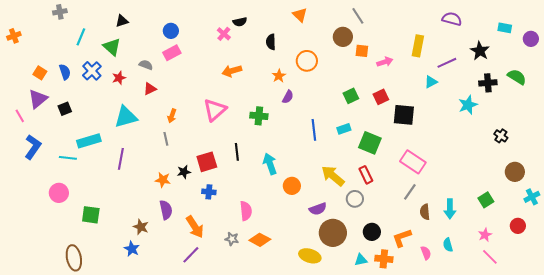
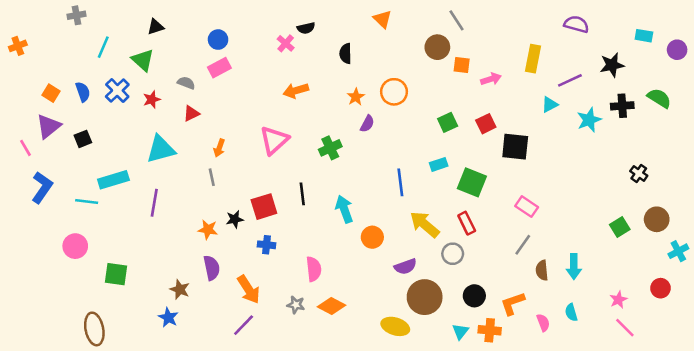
black star: (480, 51) -> (612, 65), turned 30
orange circle: (307, 61) -> (394, 92), moved
cyan star: (468, 105) -> (589, 120), moved
green cross: (259, 116) -> (330, 148), turned -30
blue line: (314, 130) -> (400, 182), moved
pink rectangle: (413, 162) -> (527, 207), size x0.7
green square: (486, 200) -> (620, 227), moved
cyan triangle: (361, 260) -> (460, 332), turned -40

